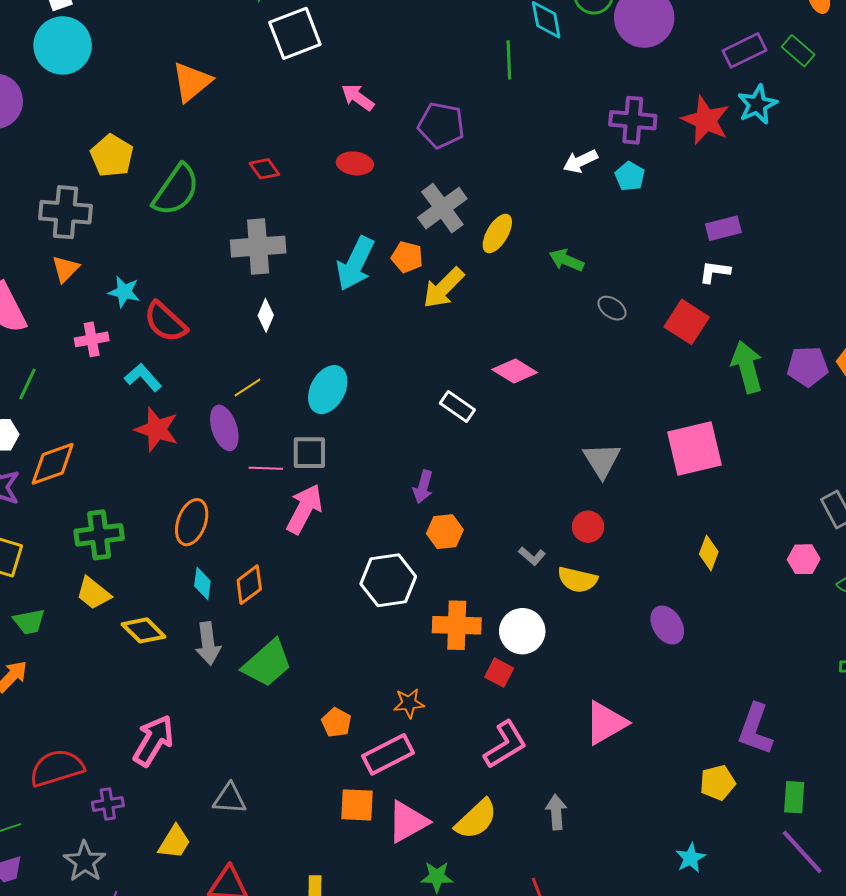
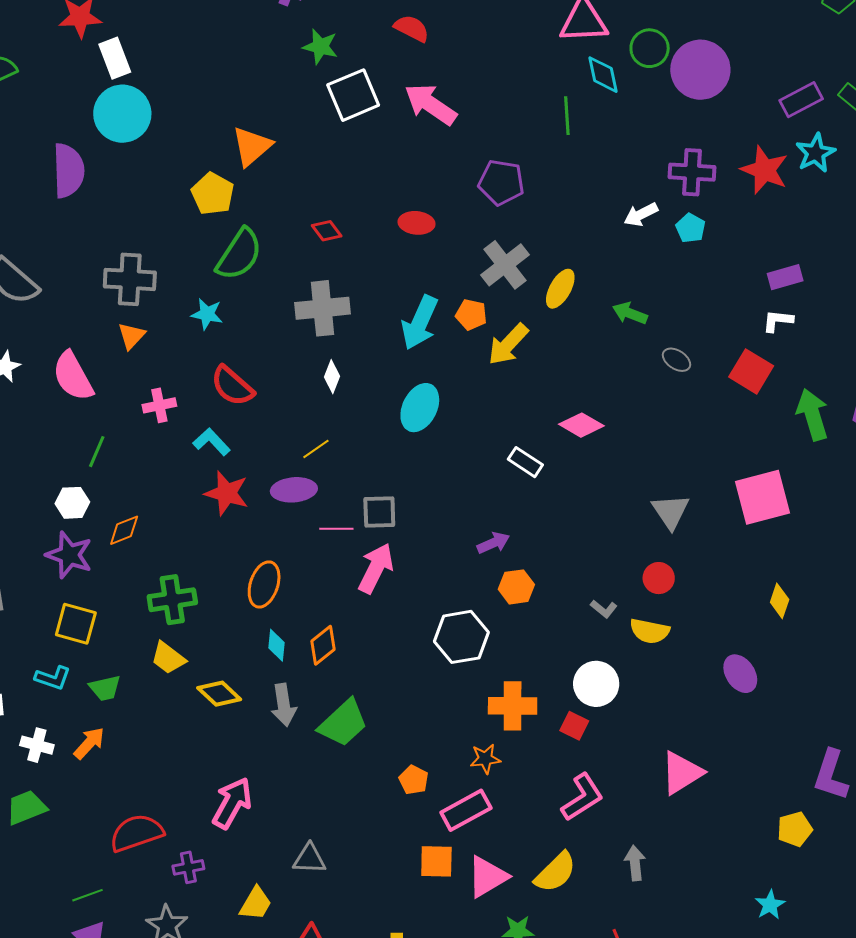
pink arrow: (358, 97) -> (431, 104), moved, size x1.6
yellow pentagon: (112, 156) -> (213, 194), moved
cyan star: (124, 292) -> (207, 314), moved
cyan ellipse: (328, 390) -> (420, 408), moved
purple ellipse: (224, 428) -> (294, 490), turned -75
orange diamond: (53, 464) -> (124, 530), size x0.7
purple arrow: (423, 487) -> (493, 543), turned -128
orange cross: (457, 625) -> (513, 706), moved

